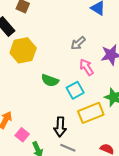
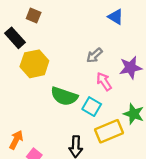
green semicircle: (50, 80) -> (64, 96), size x1.4
cyan square: (75, 90) -> (92, 107), turned -30

